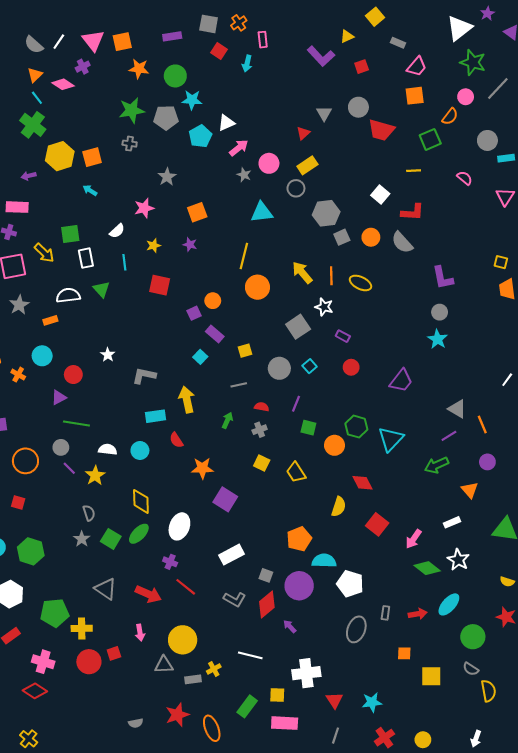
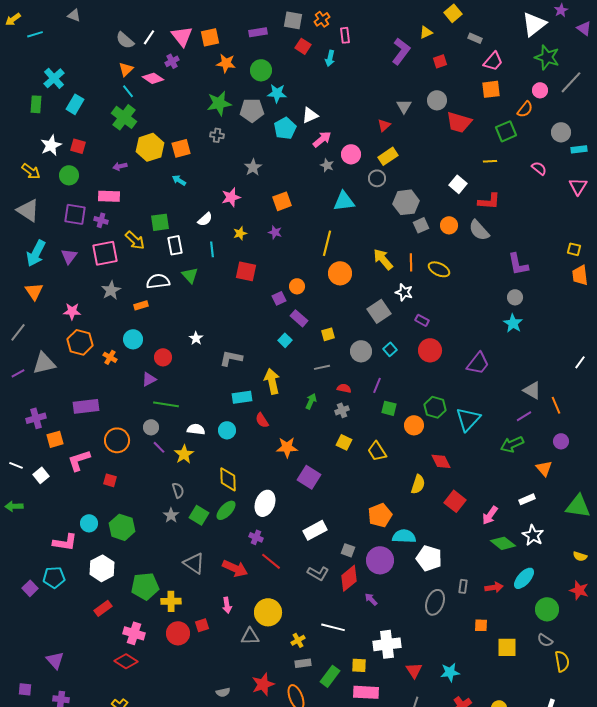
purple L-shape: (321, 56) -> (401, 51), turned -100
red circle: (351, 367) -> (430, 350), size x1.5
gray rectangle: (193, 679) -> (303, 663), moved

